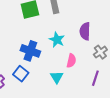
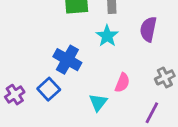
purple semicircle: (85, 31) -> (148, 29), moved
cyan star: (57, 40) -> (107, 36), moved

